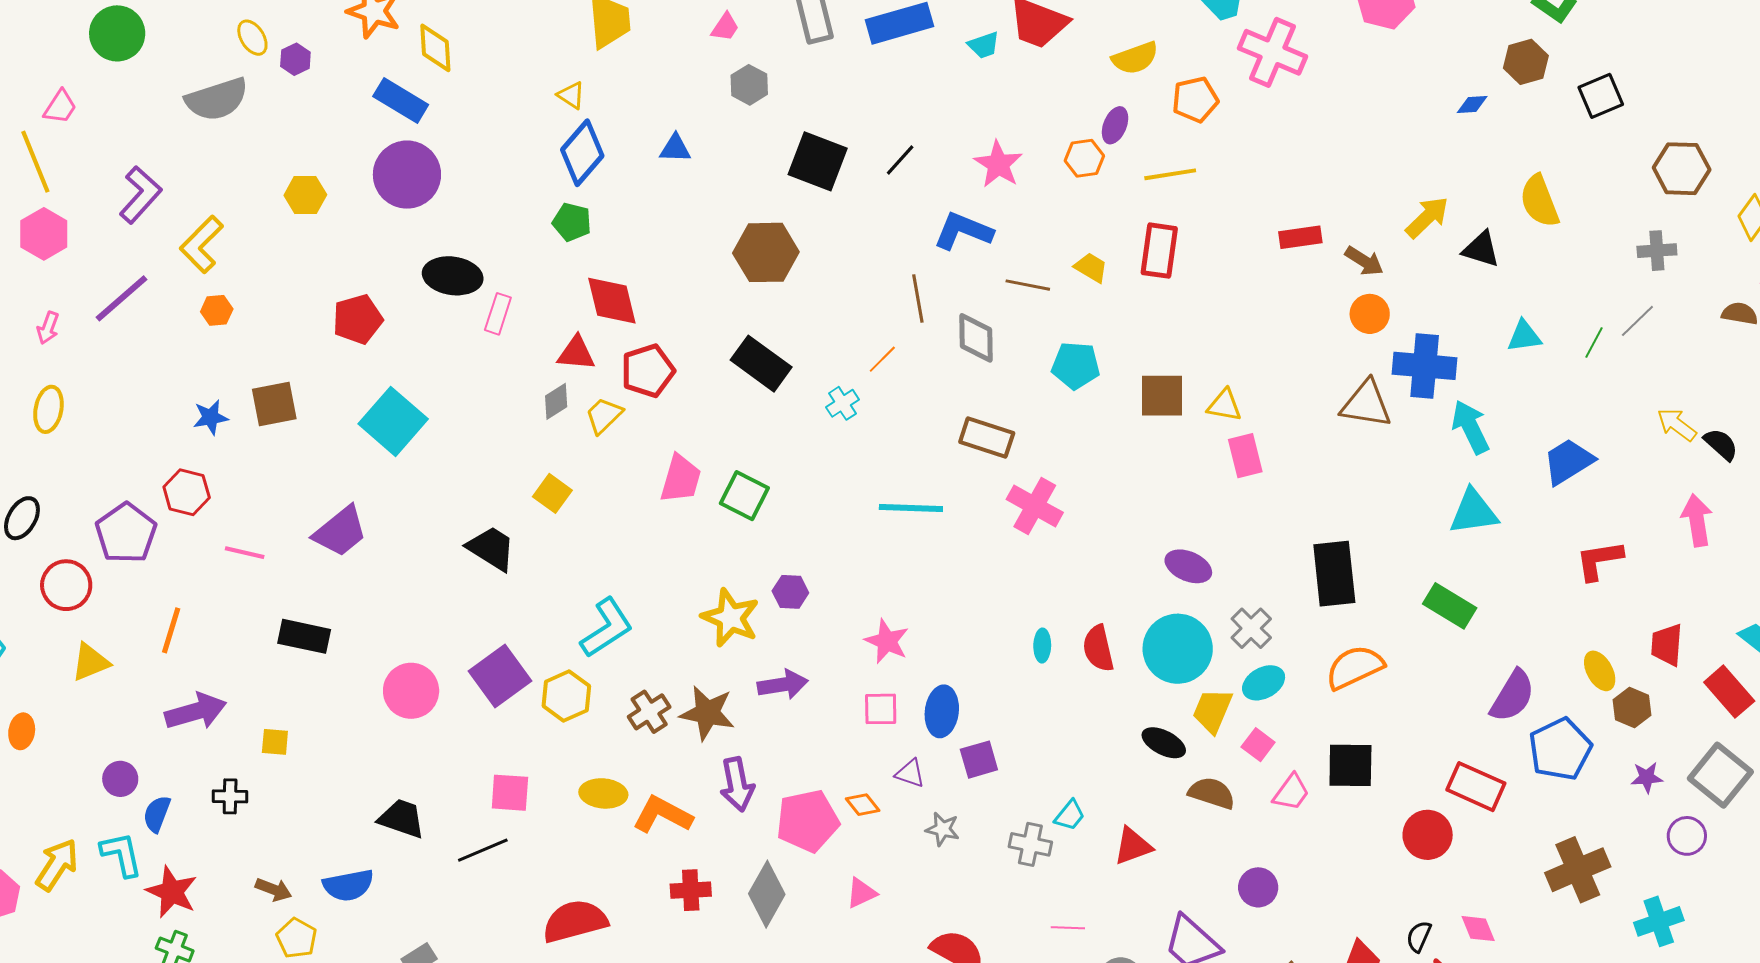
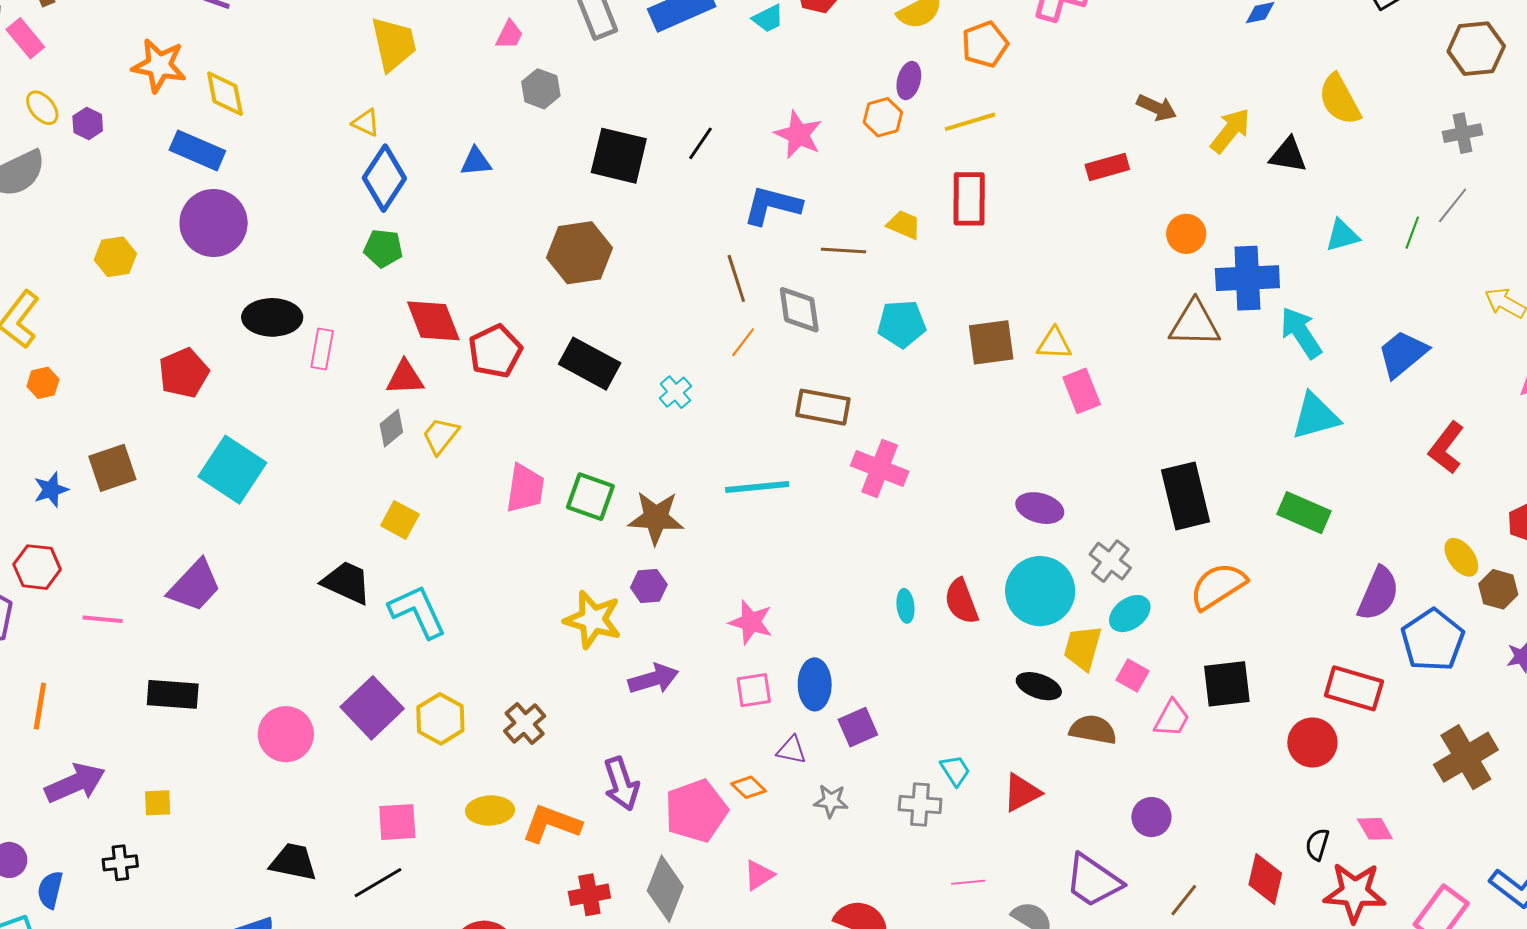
brown arrow: (1364, 261) -> (1157, 108), moved
orange line: (882, 359) -> (743, 342), moved
red pentagon: (648, 371) -> (495, 351), moved
red L-shape: (1599, 560) -> (1446, 448), turned -36
cyan L-shape: (607, 628) -> (417, 611), moved, turned -74
brown star: (707, 713) -> (656, 518), moved
cyan trapezoid: (1070, 815) -> (955, 771), turned -64

